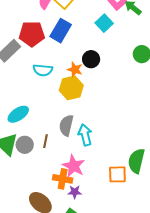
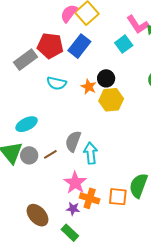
yellow hexagon: (71, 88) -> (111, 100), moved
brown line: (45, 141) -> (50, 154), turned 40
orange cross: (63, 179) -> (90, 198), moved

